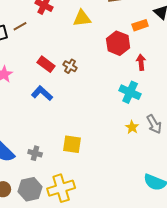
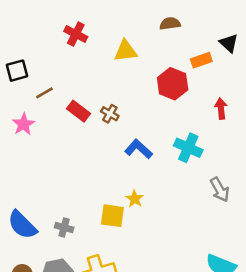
brown line: (20, 26) -> (44, 93), moved
red arrow: (141, 62) -> (221, 109), moved
blue L-shape: (42, 93) -> (139, 149), moved
yellow star: (132, 127) -> (135, 199), moved

